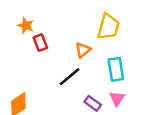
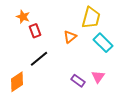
cyan rectangle: (116, 69) -> (103, 43), moved, turned -36
black line: (70, 77) -> (39, 59), moved

